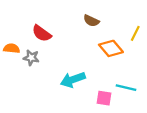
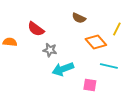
gray star: (31, 58) -> (50, 50), moved
cyan line: (126, 88) -> (109, 66), moved

